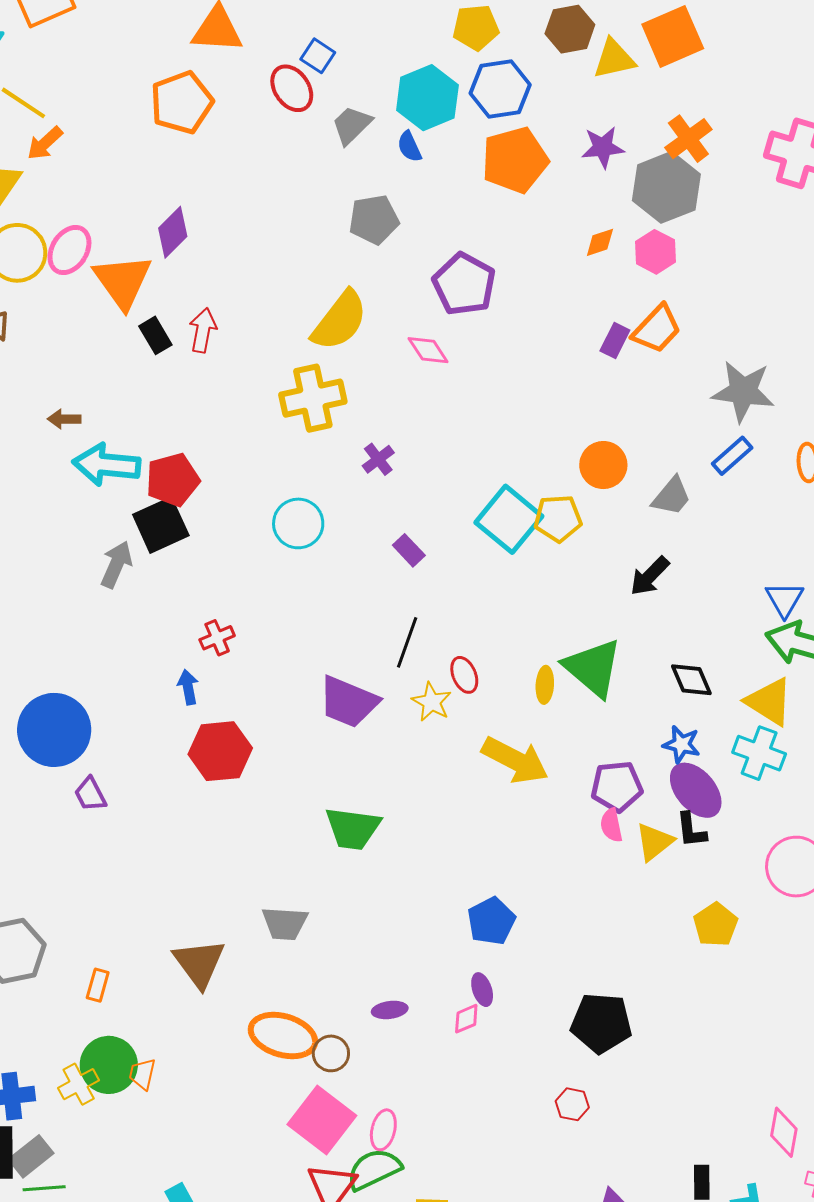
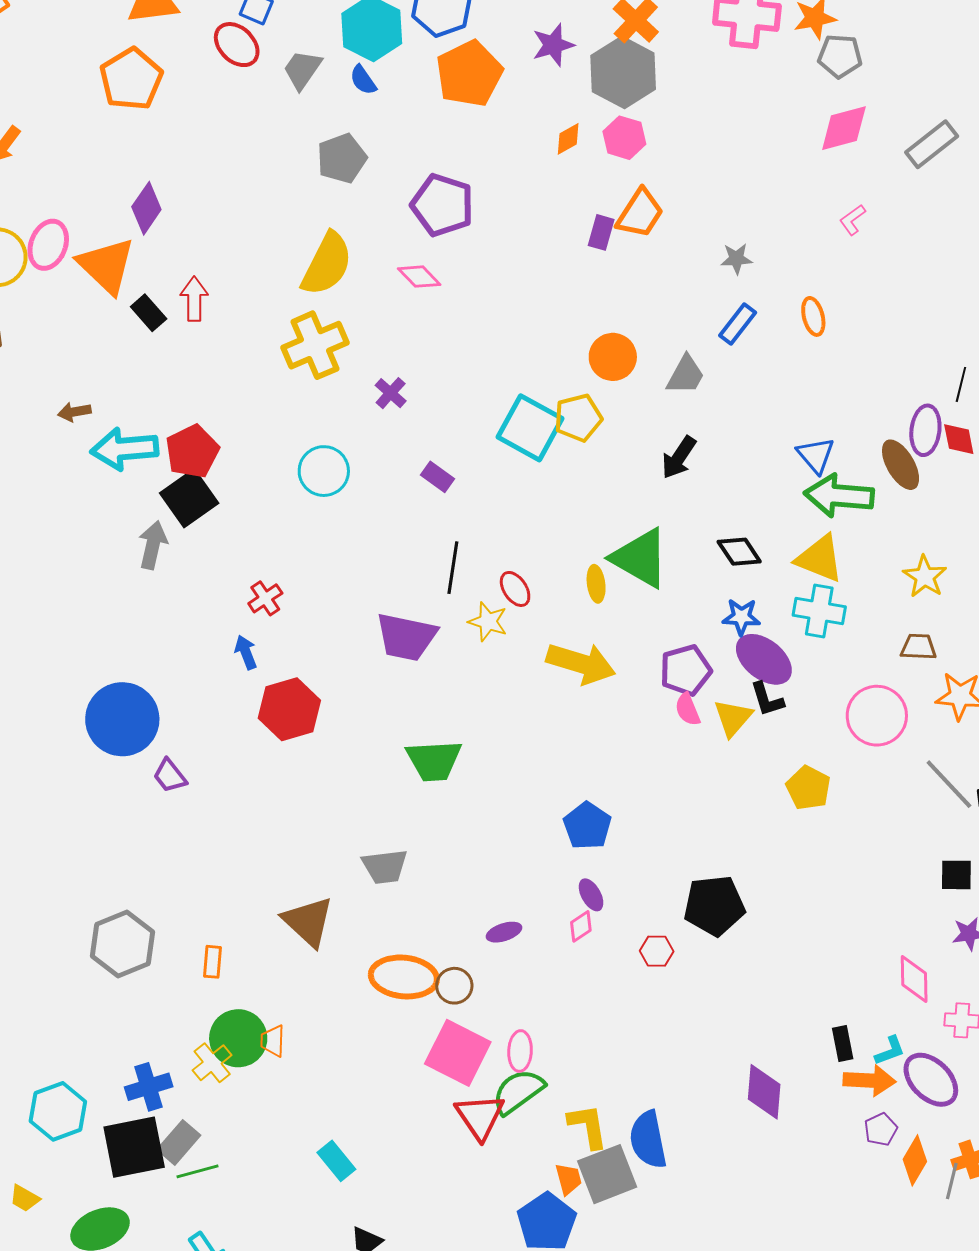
gray star: (743, 391) -> (736, 259), size x0.5
red hexagon: (572, 1104) -> (657, 951), moved

